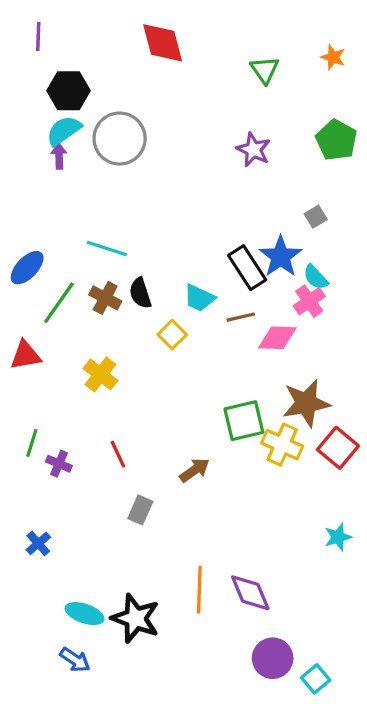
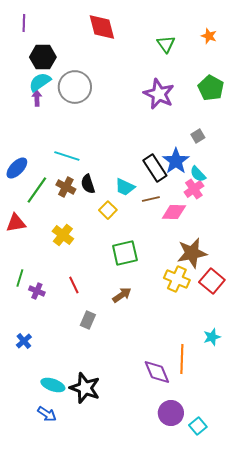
purple star: (253, 150) -> (159, 94), size x1.4
green square: (244, 421) -> (125, 253), moved
orange line: (199, 590) -> (182, 359), moved

